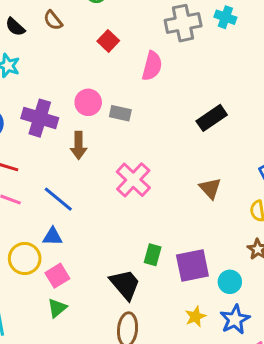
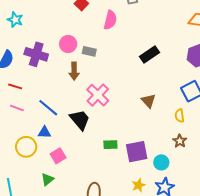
brown arrow: (79, 145) -> (74, 71), moved
green rectangle: (153, 255) -> (110, 145), turned 72
pink square: (57, 276) -> (58, 156), moved
black trapezoid: (125, 284) -> (80, 120), moved

